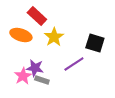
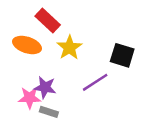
pink star: (23, 76) -> (30, 98), turned 30
gray rectangle: (42, 80) -> (49, 112), moved

